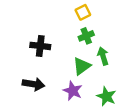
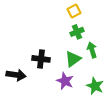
black cross: (40, 46) -> (41, 59), moved
black arrow: (34, 84) -> (16, 75), moved

